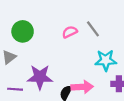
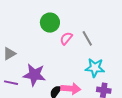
green circle: (23, 31) -> (50, 23), moved
pink semicircle: (70, 32) -> (66, 38), turned -32

